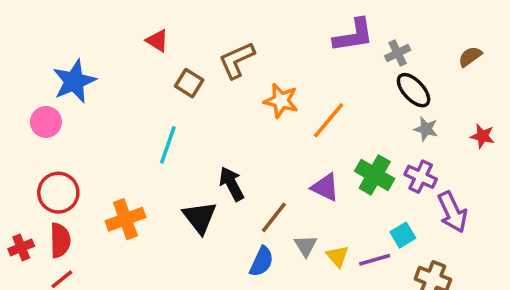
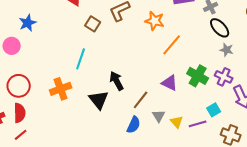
blue star: (74, 81) -> (28, 23), size x0.7
orange star: (281, 101) -> (155, 21), moved
orange cross: (125, 219) -> (61, 89), moved

